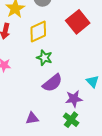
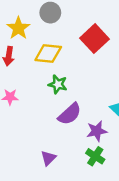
yellow diamond: (38, 31) -> (48, 53), turned 35
purple triangle: (32, 118) -> (48, 158), turned -32

